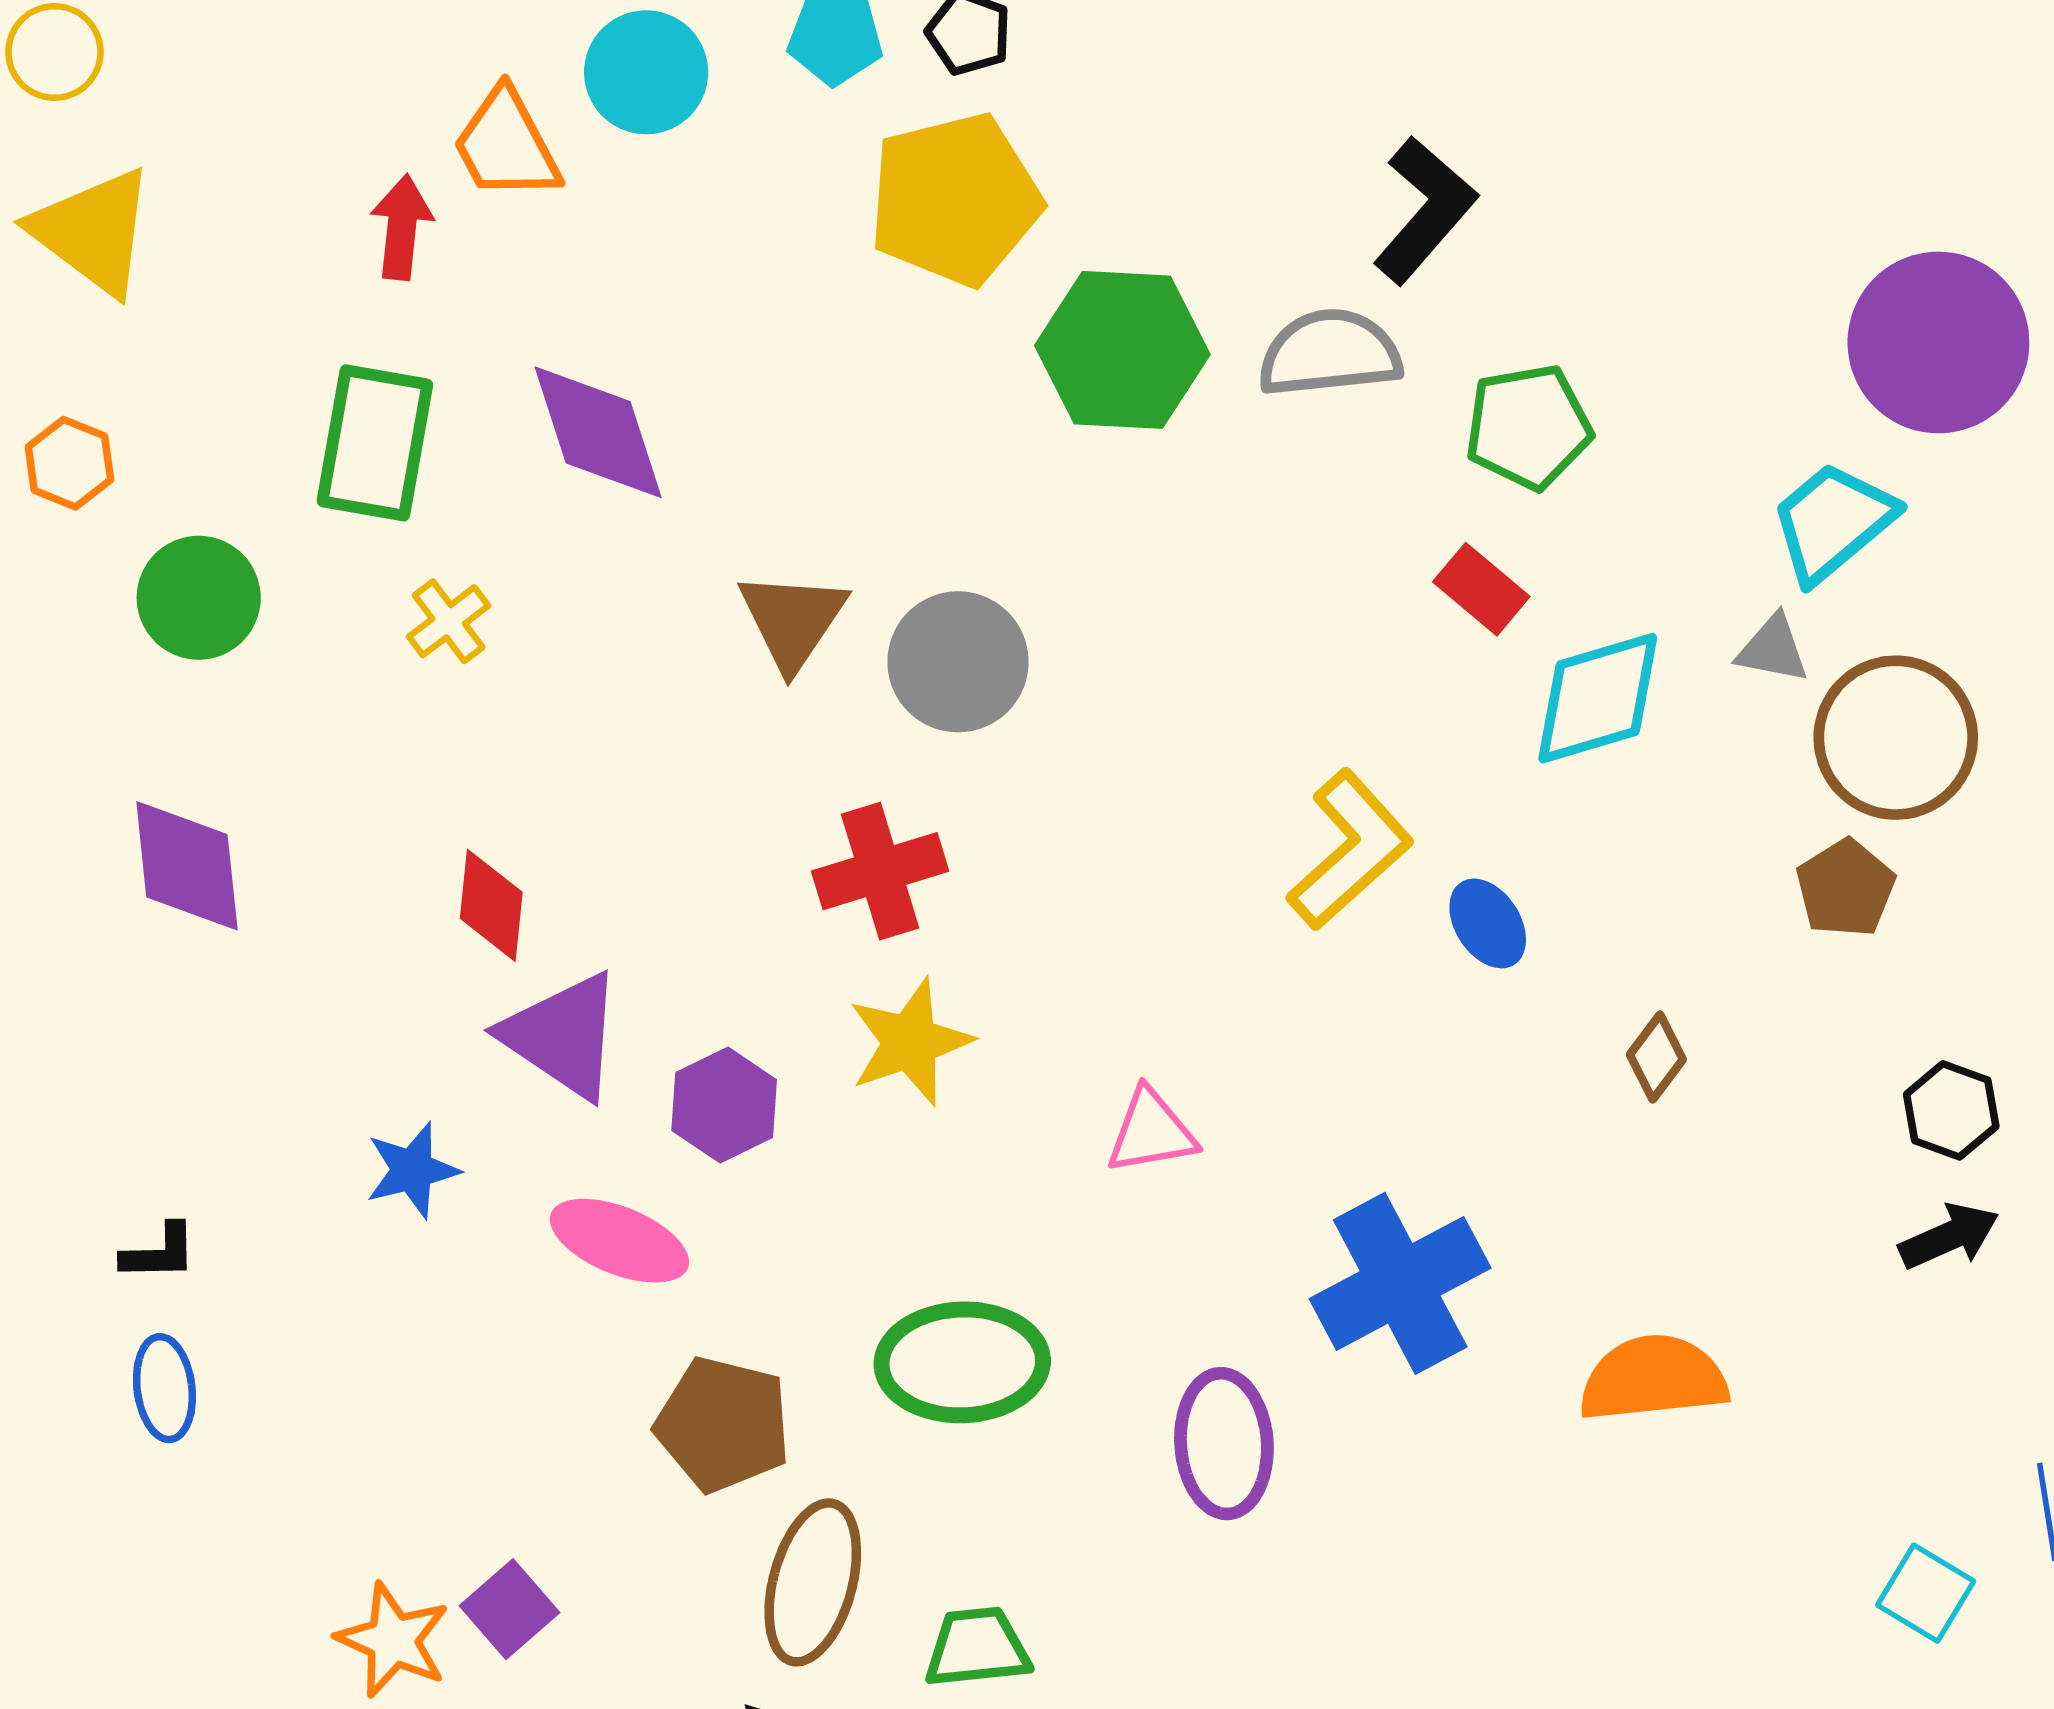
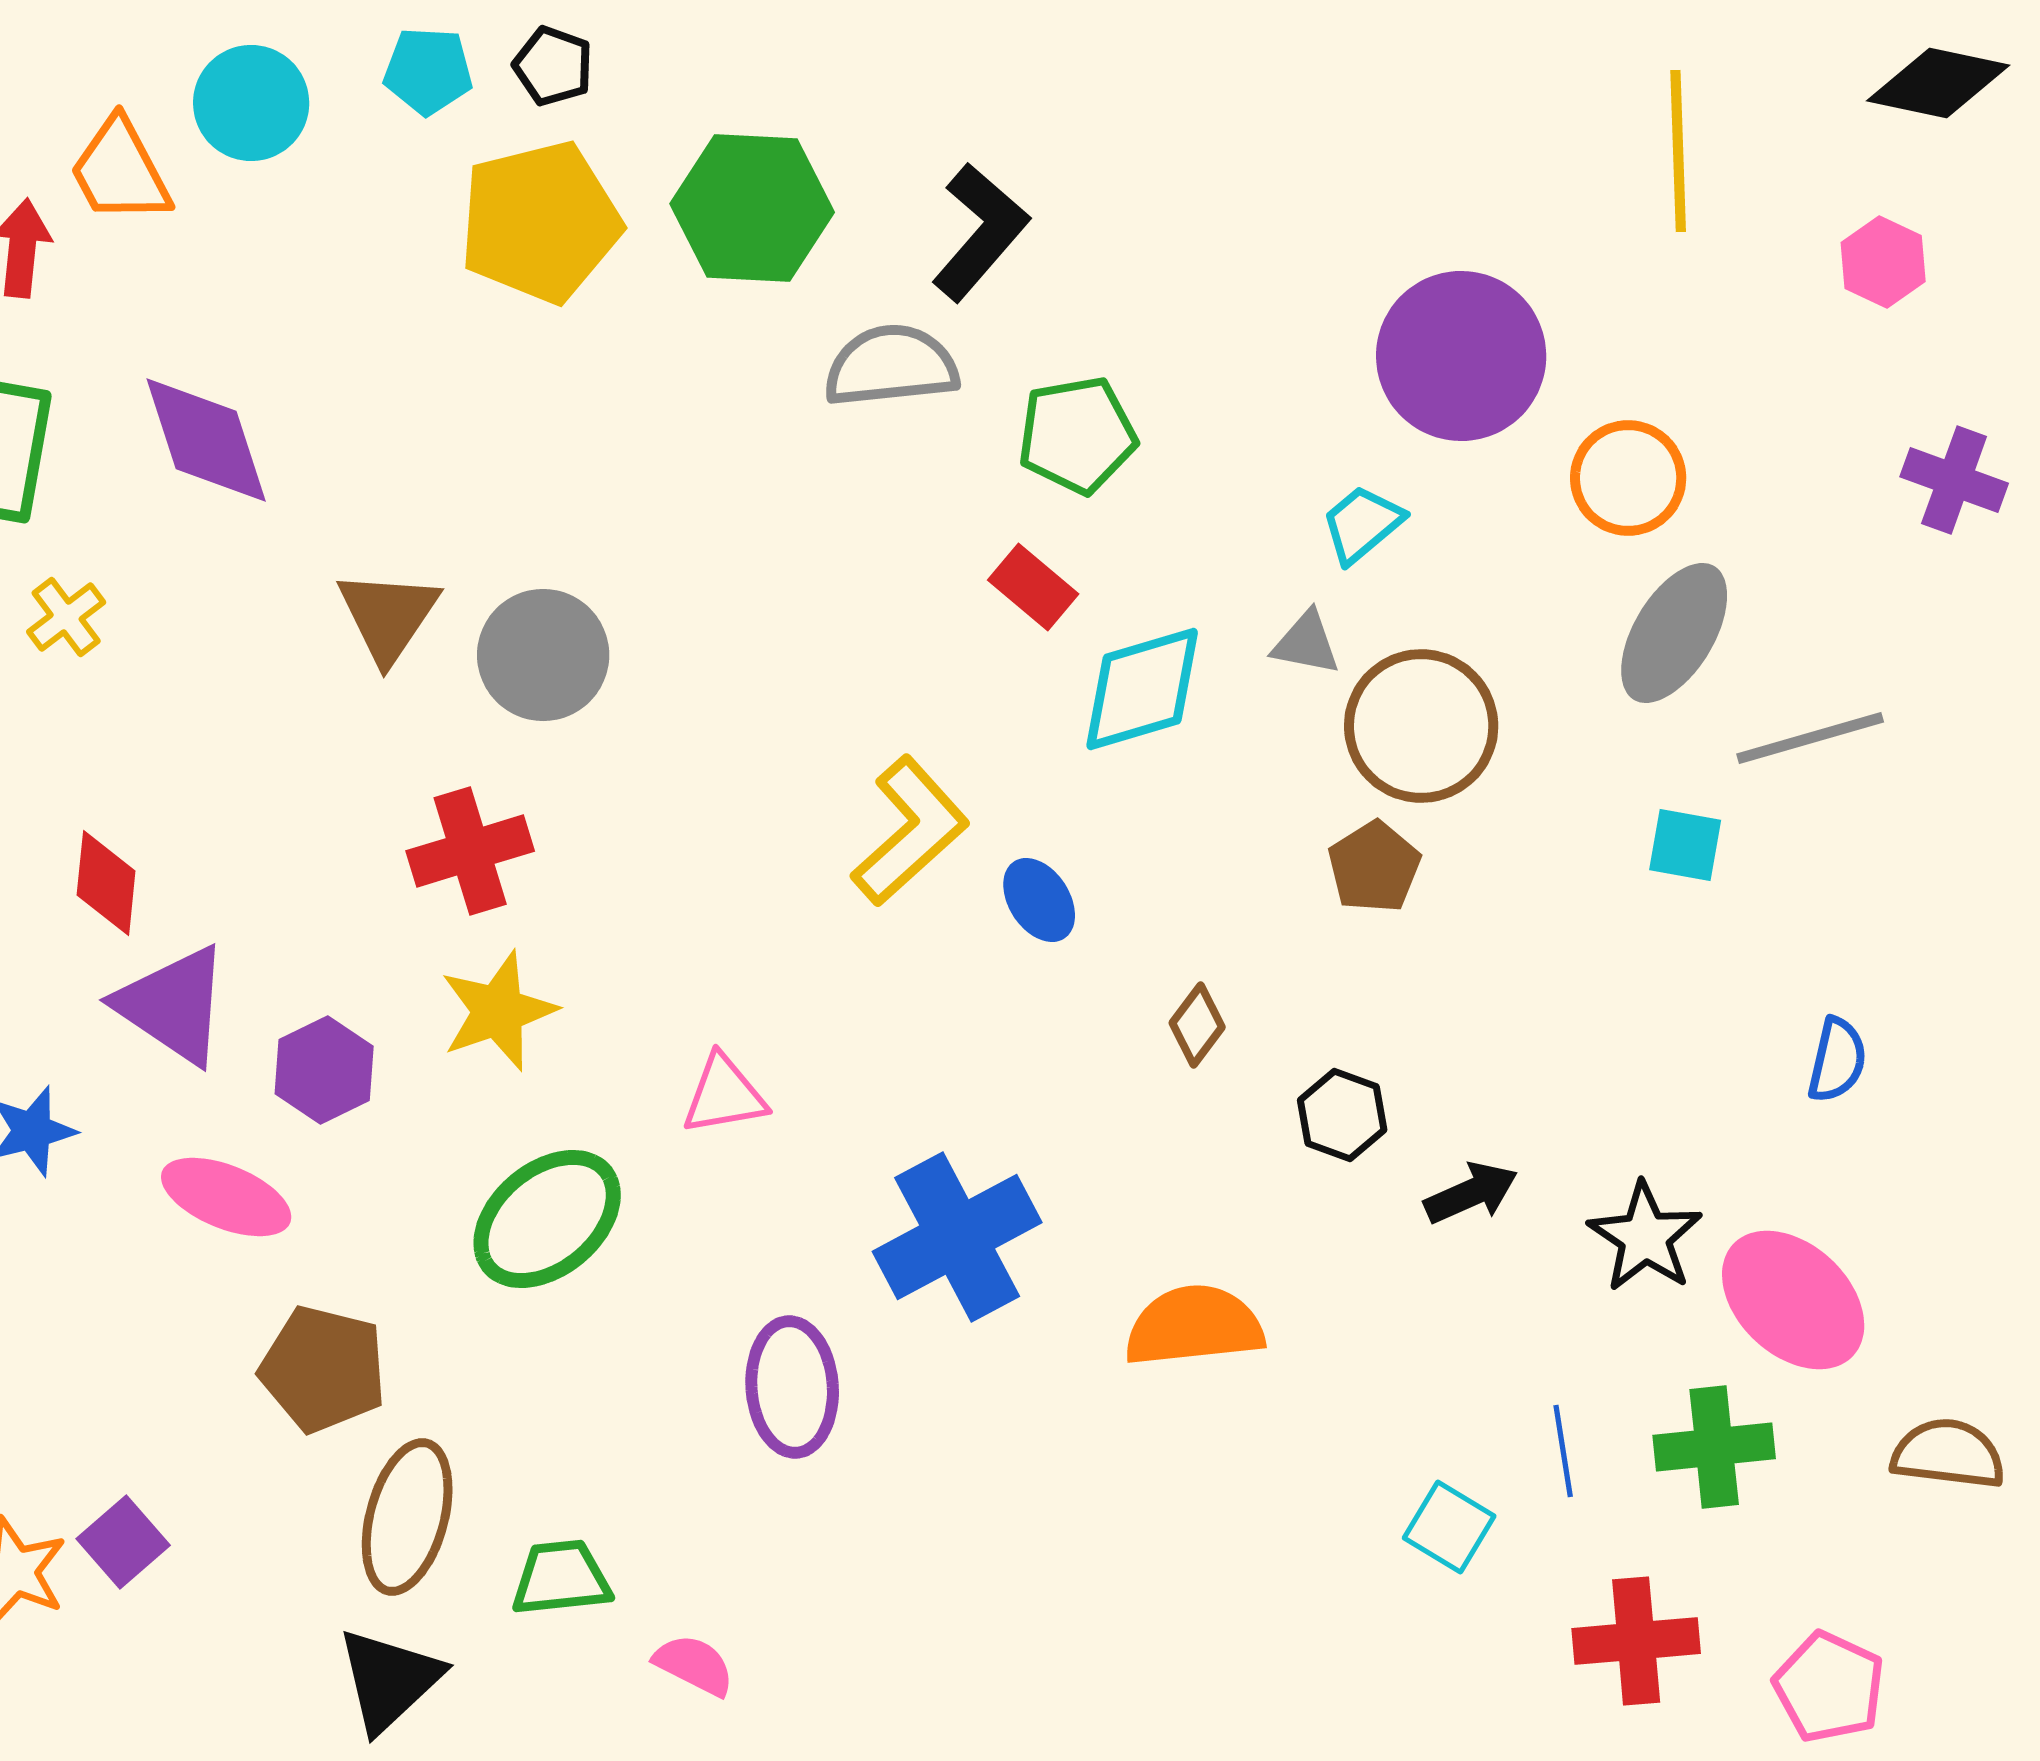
green hexagon: (1122, 350) -> (752, 208), moved
cyan trapezoid: (1833, 522) -> (1362, 524), size x0.7
black hexagon: (1951, 1110) -> (1342, 1115), moved
green ellipse: (962, 1362) -> (547, 1219), moved, turned -38

